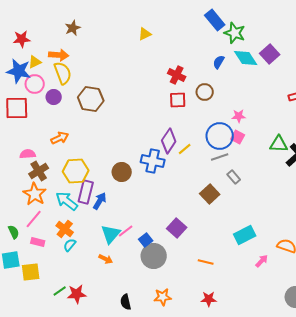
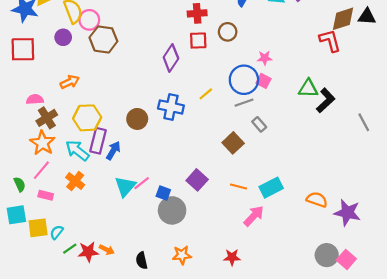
red cross: (177, 75) -> (197, 13), turned -30
pink circle: (35, 84) -> (89, 20), moved
purple diamond: (169, 141) -> (171, 58), moved
blue square: (146, 240) -> (163, 193), turned -32
cyan semicircle: (70, 245) -> (57, 232), moved
orange arrow: (106, 259) -> (107, 250), moved
pink arrow: (262, 261) -> (254, 216), moved, size x1.5
orange line: (206, 262) -> (238, 186), moved

